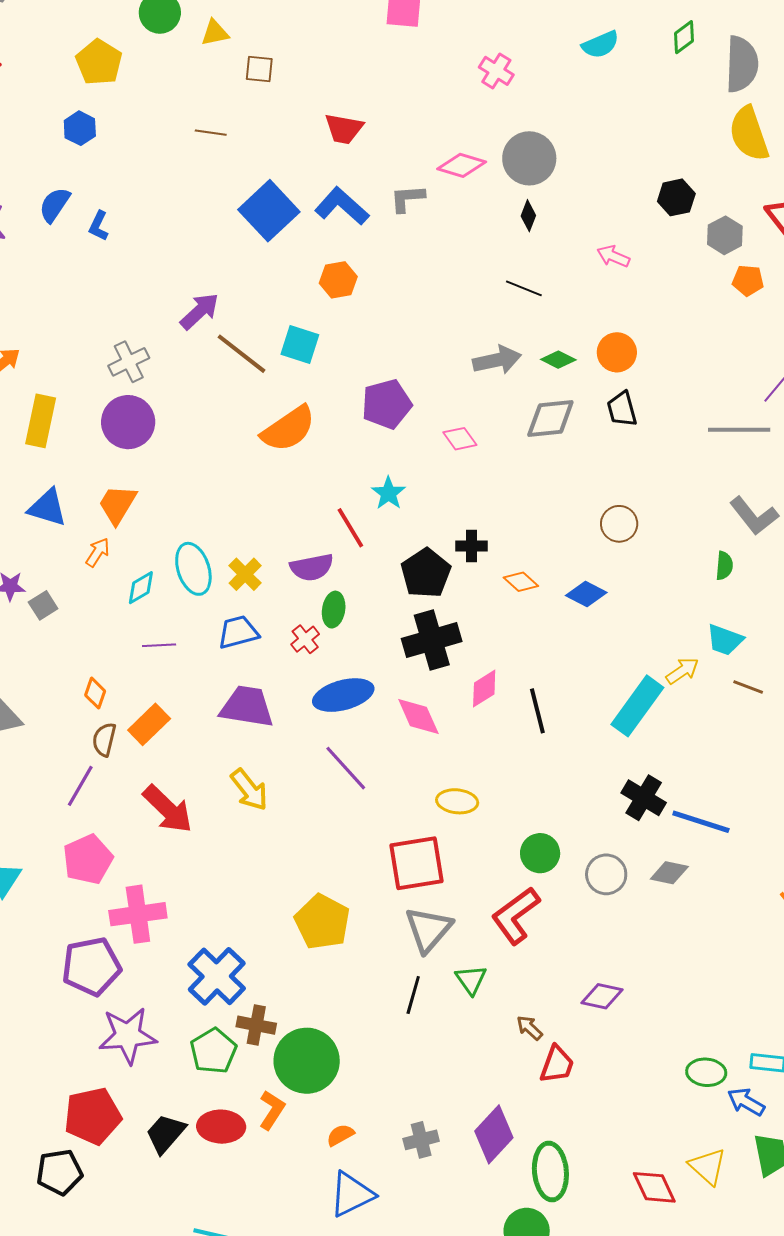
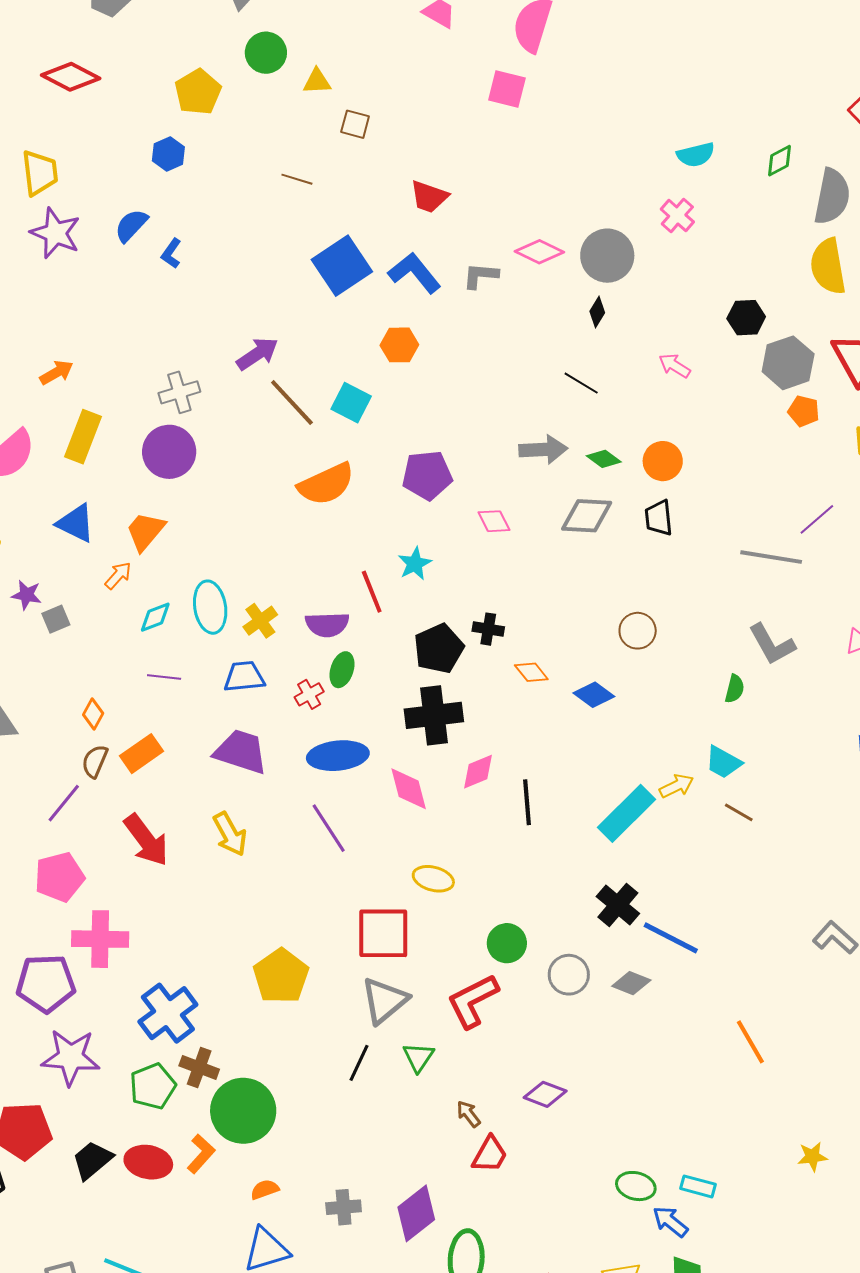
pink cross: (496, 71) -> (677, 215), moved
gray hexagon: (725, 235) -> (788, 363), size x1.4

